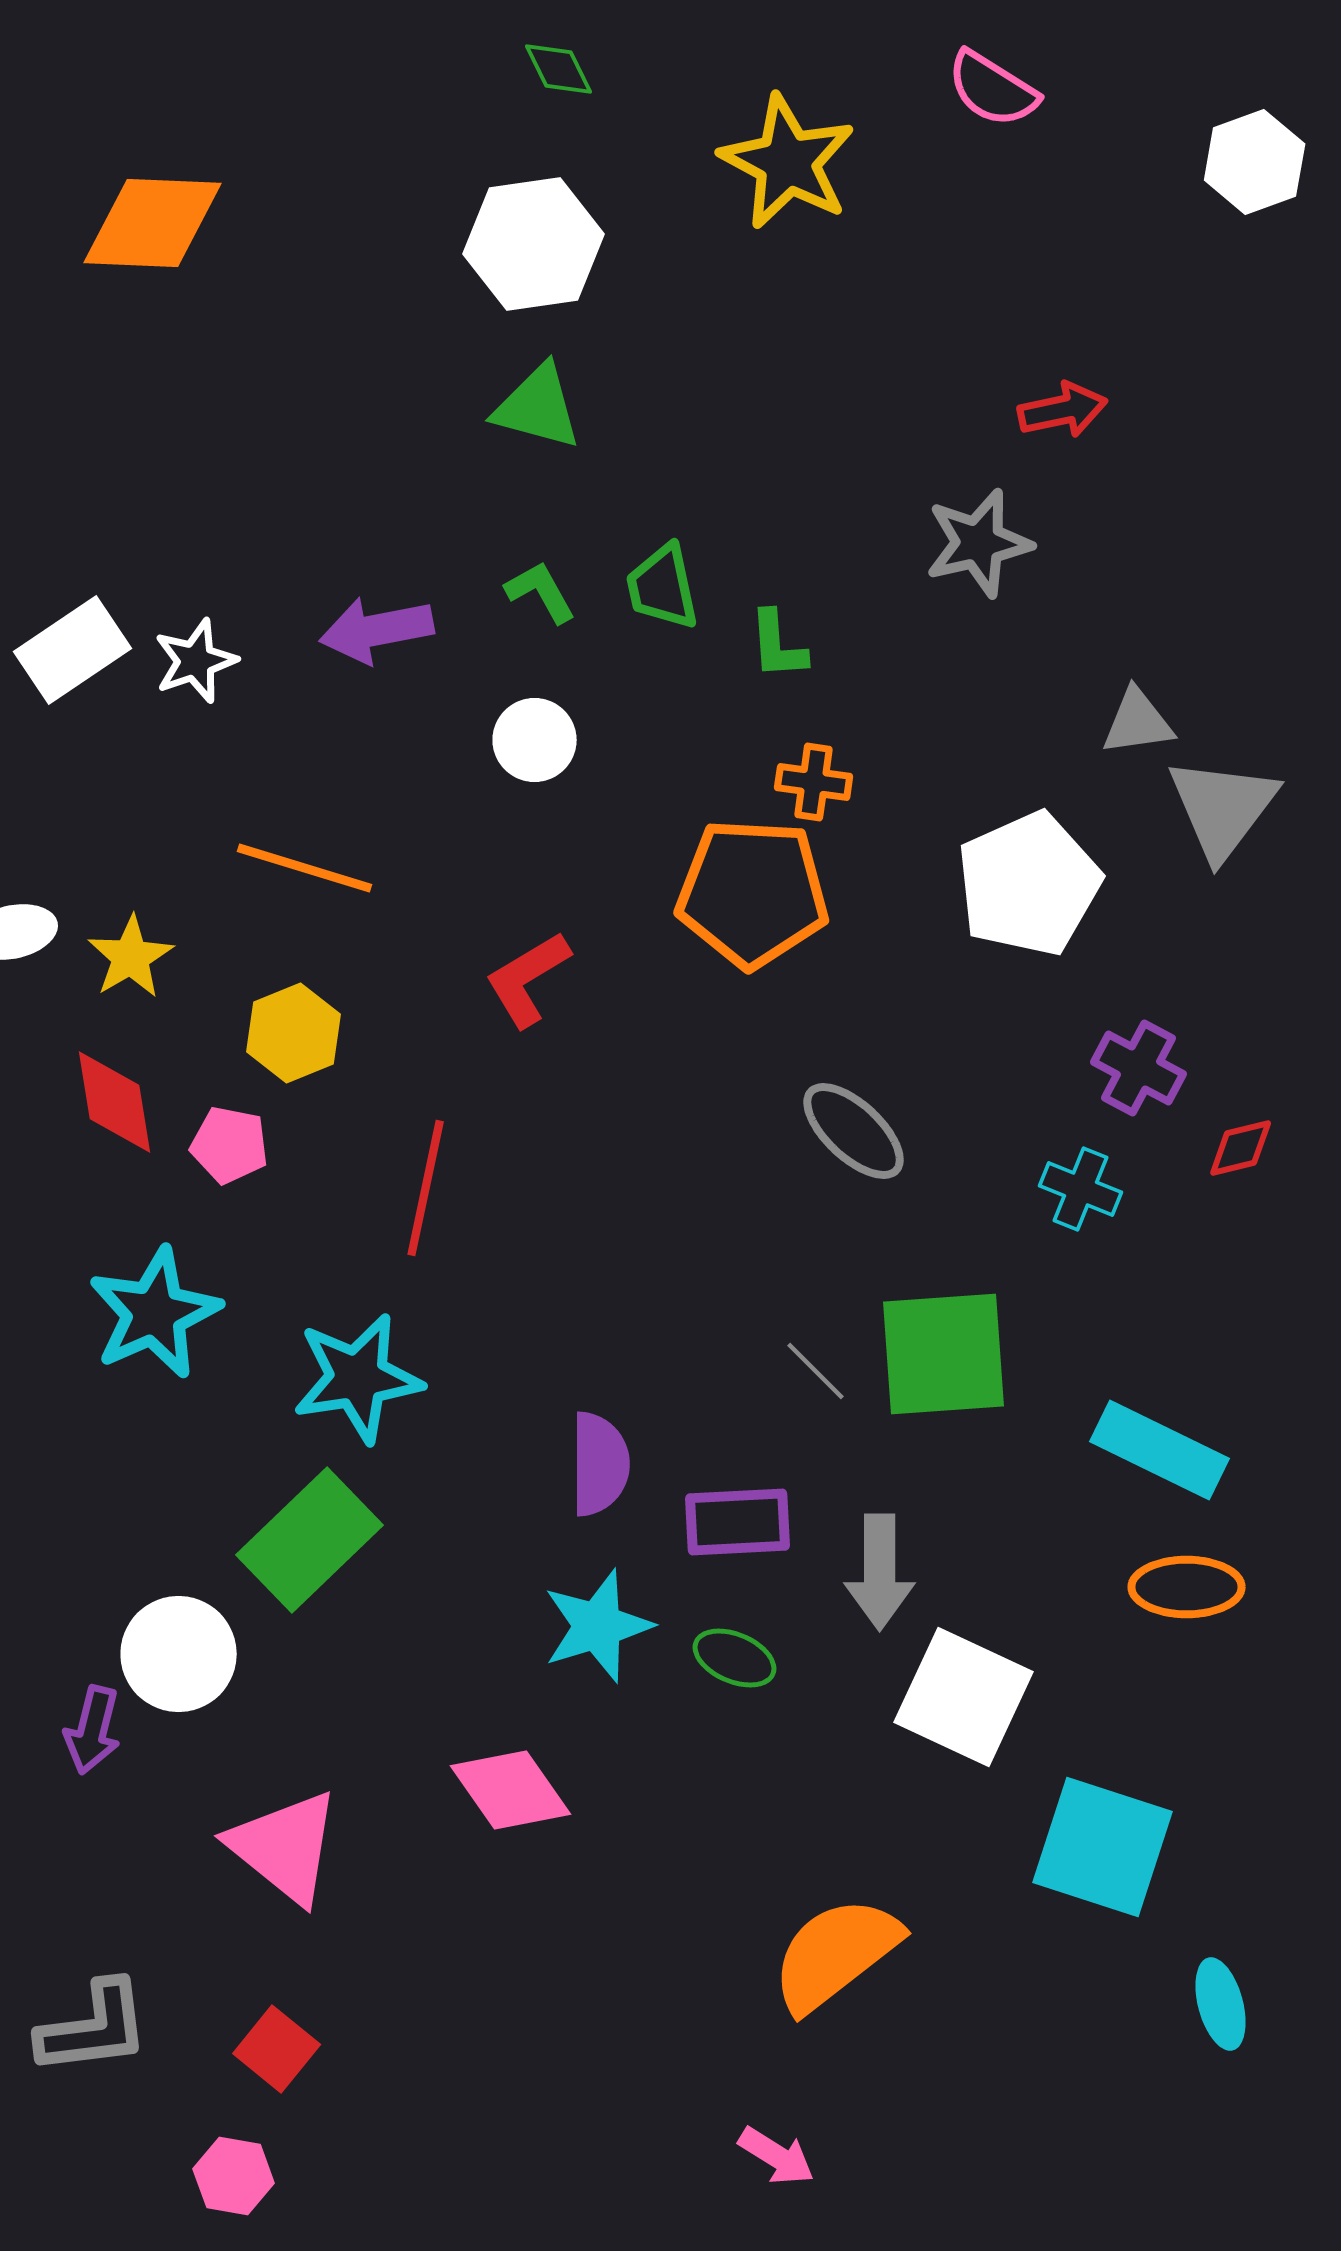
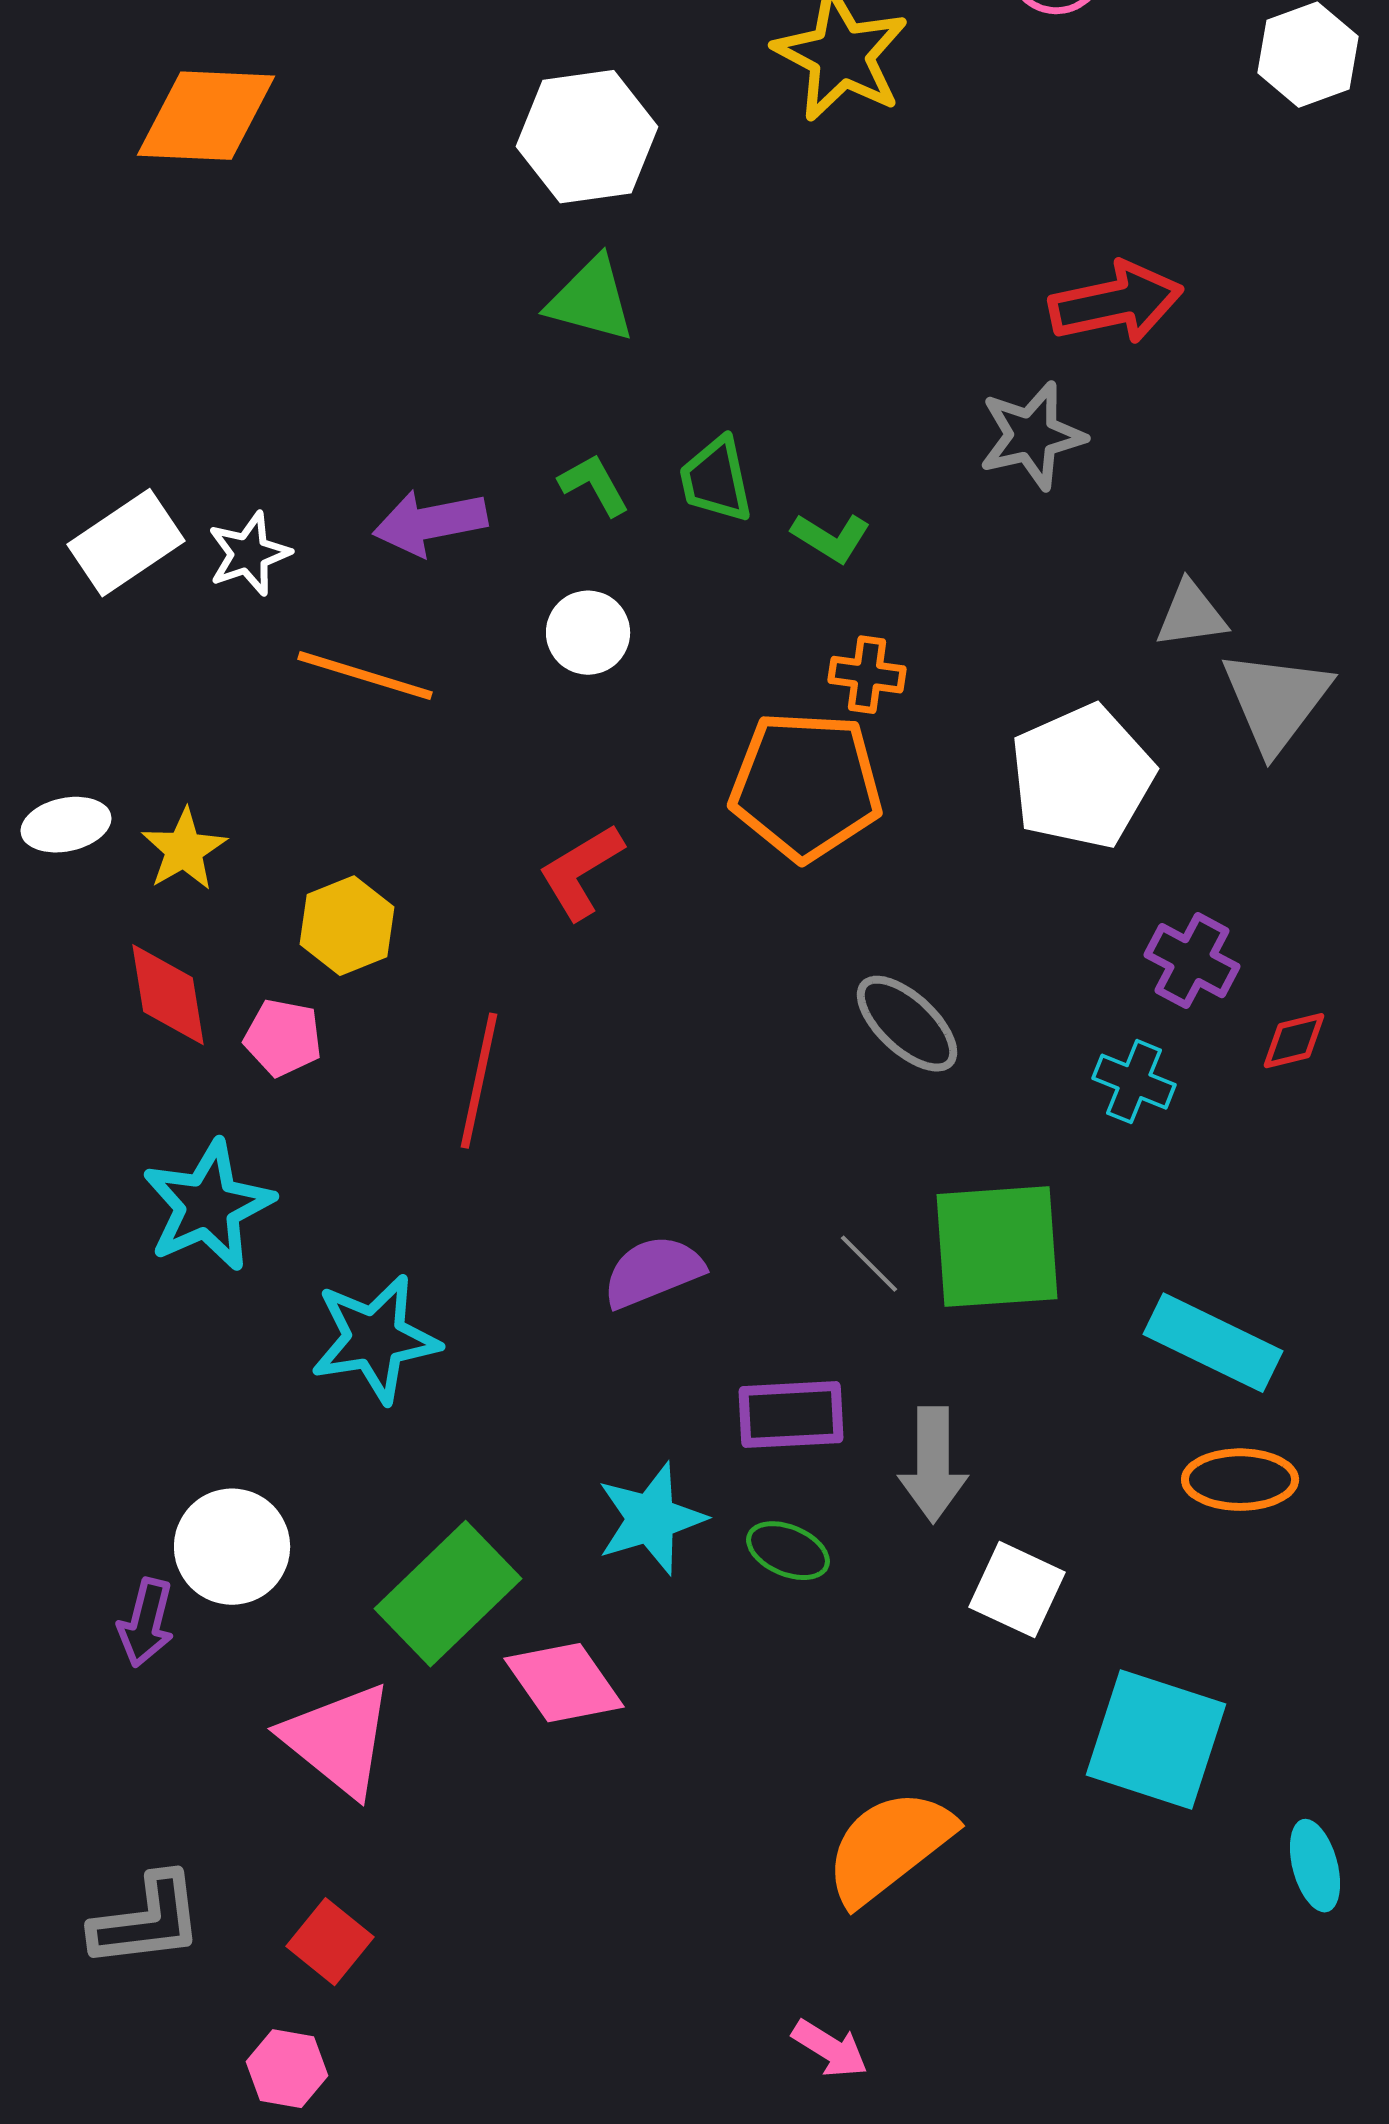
red arrow: (1063, 410) -> (1116, 303), size x1.5
green L-shape: (778, 645) -> (831, 538), turned -54
orange line: (305, 868) -> (365, 676), moved
cyan star: (358, 1378) -> (375, 1339), moved
purple semicircle: (600, 1464) -> (653, 1272), moved, turned -112
green rectangle: (310, 1540) -> (448, 1594), moved
white square: (964, 1697) -> (1017, 1590), size x0.7
cyan ellipse: (1221, 2004) -> (1315, 1866), moved

